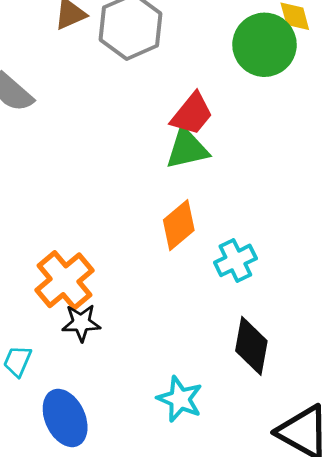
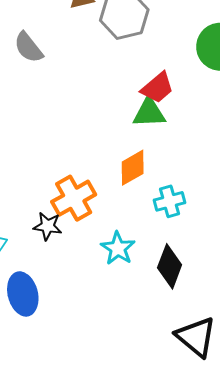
orange cross: (65, 280) -> (74, 198), moved
cyan star: (180, 399) -> (118, 248), moved

